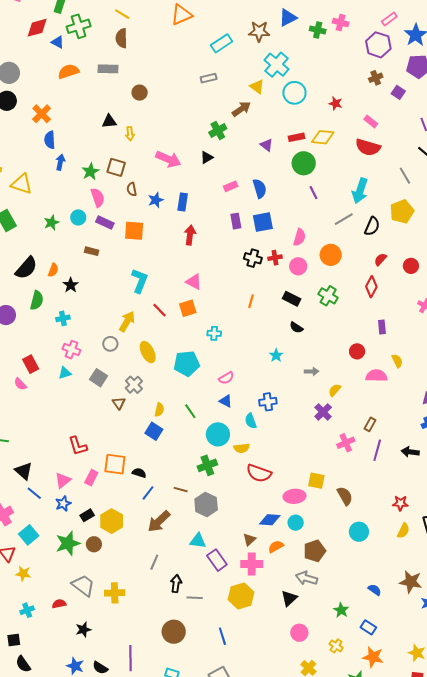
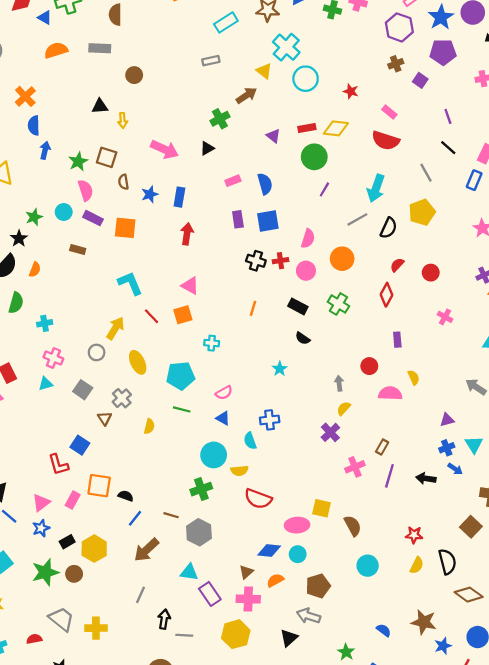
purple line: (313, 193) -> (324, 189), turned 56
cyan L-shape: (140, 281) -> (130, 283), turned -45
black star: (71, 285) -> (19, 238), moved
gray arrow: (312, 371) -> (339, 383), moved, turned -96
green line: (190, 411) -> (182, 409), moved, turned -42
blue square: (154, 431) -> (80, 445), moved

